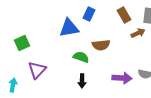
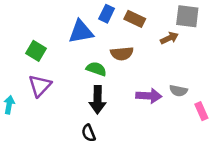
brown rectangle: (124, 15) -> (135, 19), moved, turned -35
green square: (22, 43) -> (36, 51), moved, turned -35
black arrow: (82, 81) -> (98, 100), size x1.5

